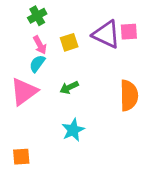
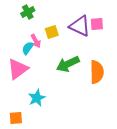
pink arrow: (40, 45) -> (36, 41), moved
green arrow: (69, 87) -> (68, 64), moved, size x1.6
cyan star: (73, 130) -> (37, 98), moved

